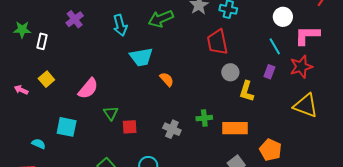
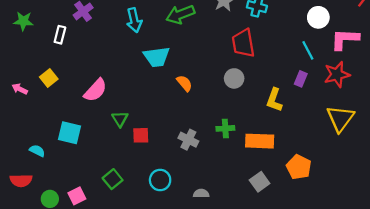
white rectangle: (42, 41) -> (60, 35), moved
gray circle: (230, 72) -> (234, 78), moved
yellow triangle: (306, 105) -> (340, 118), turned 44

